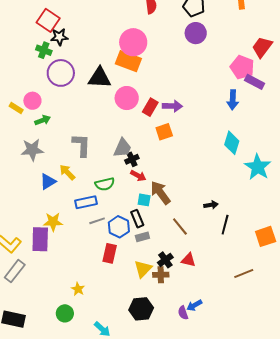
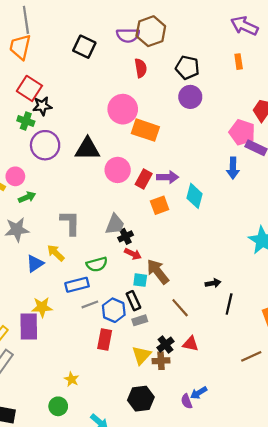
orange rectangle: (128, 61) -> (145, 130), moved
cyan diamond: (232, 143) -> (195, 196), moved

